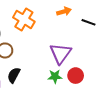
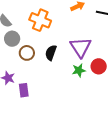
black semicircle: (14, 75) -> (51, 53), moved

